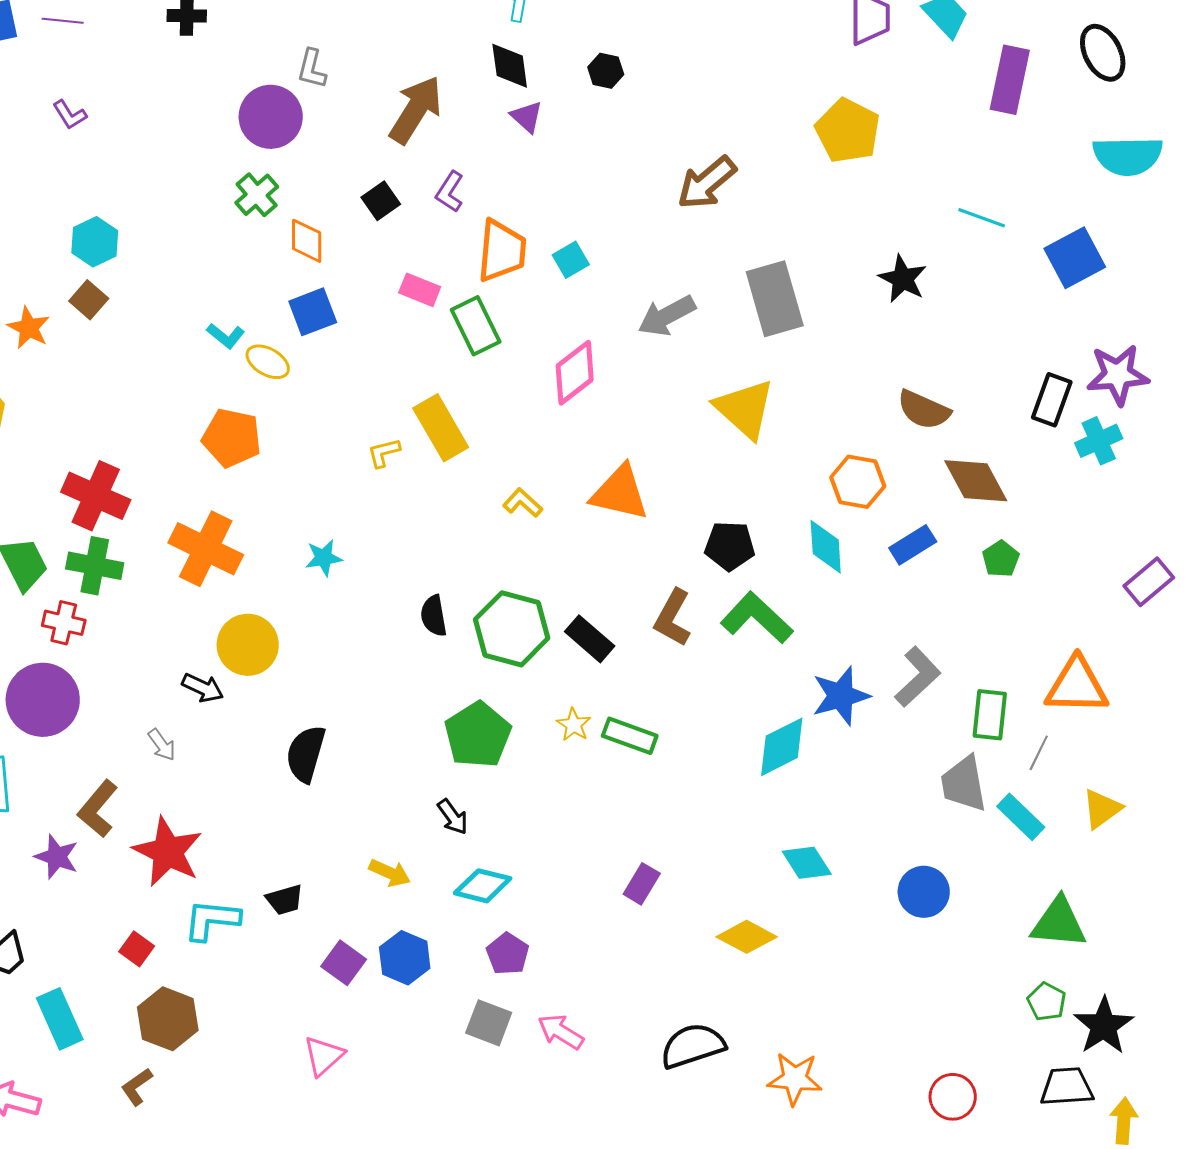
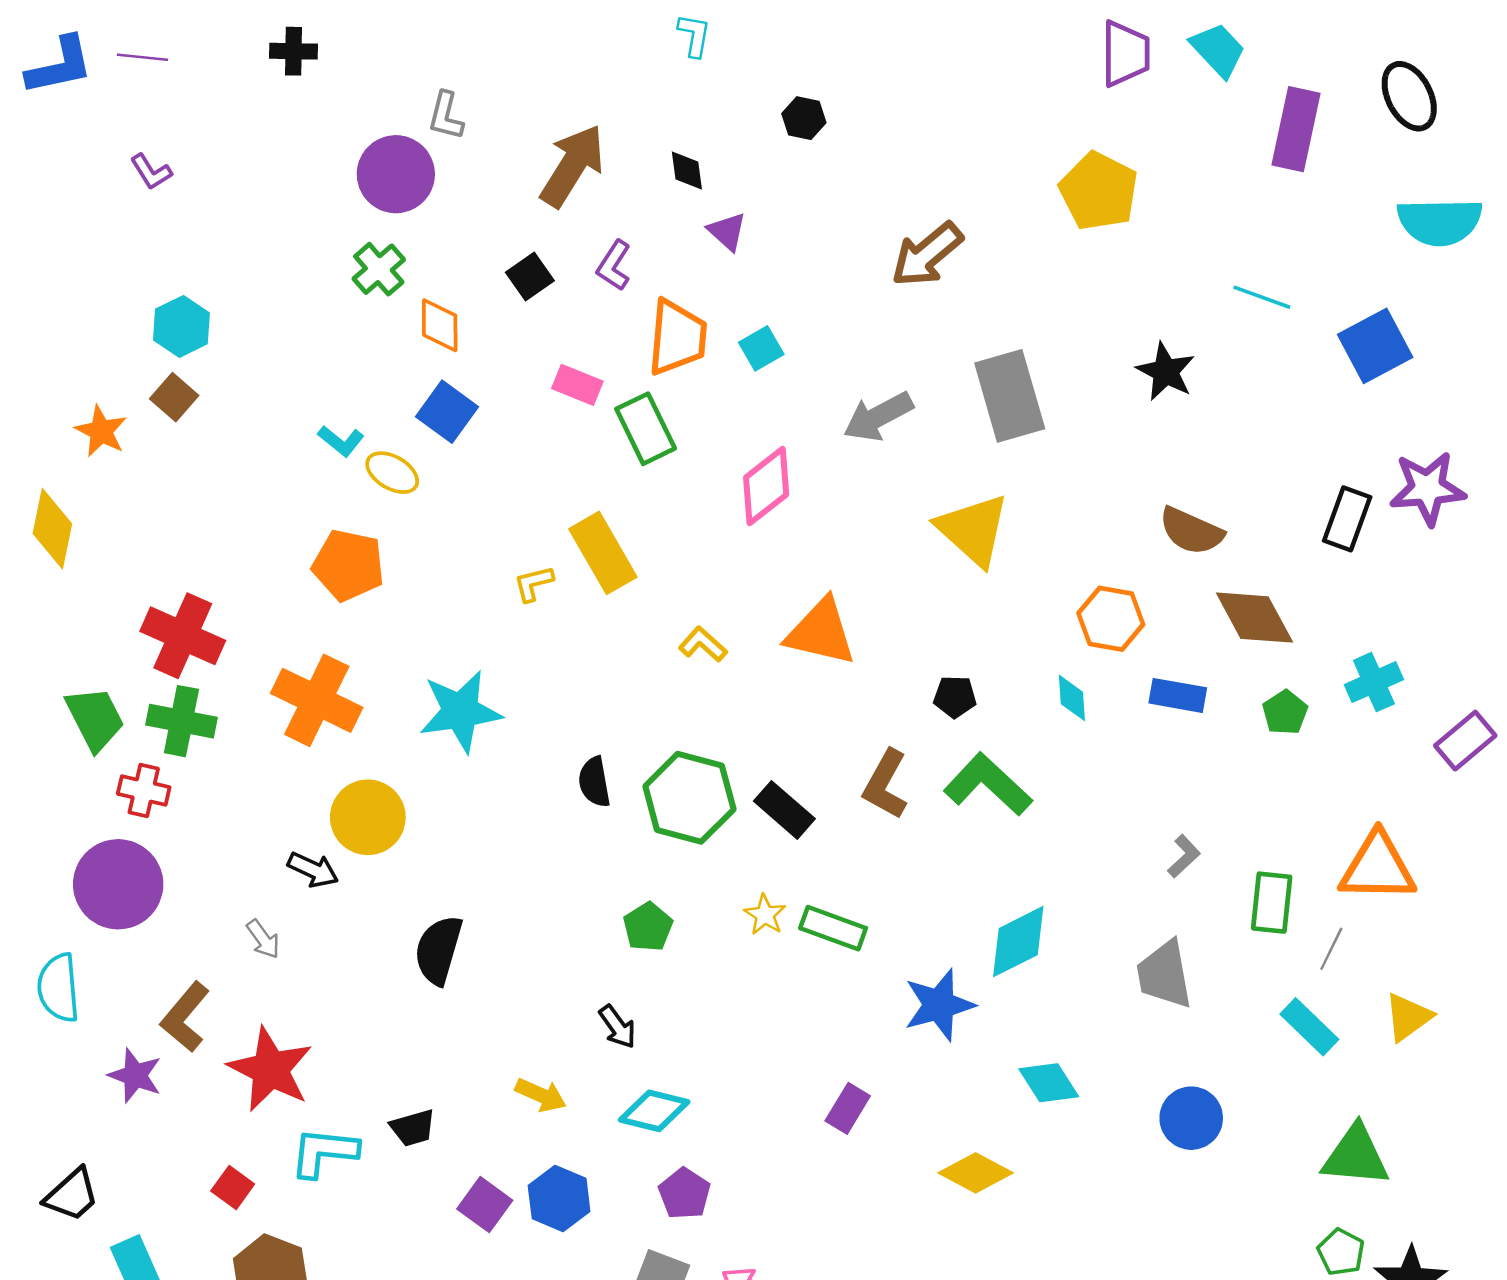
black diamond: (510, 66) -> (687, 171), moved, size x0.7
purple triangle: (527, 117) -> (727, 231), moved
blue square: (313, 312) -> (447, 412), turned -33
cyan cross: (1099, 441) -> (1374, 682), moved
blue rectangle: (913, 545) -> (1178, 695), turned 42
black pentagon: (730, 546) -> (955, 697), size x0.7
cyan diamond: (826, 547) -> (1072, 698), size x0.7
cyan star: (324, 558) -> (460, 711), size x1.8
gray L-shape: (918, 677) -> (1184, 856), size x0.6
blue star: (841, 696) -> (939, 1005), moved
green pentagon: (478, 735) -> (648, 927), size x0.6
gray trapezoid: (964, 784) -> (1164, 974), moved

